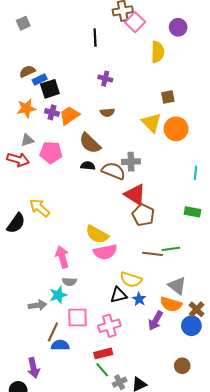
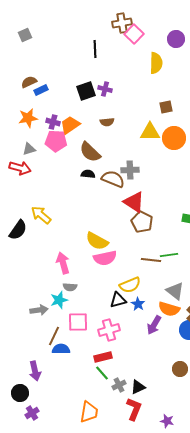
black square: (50, 89) -> (86, 91), moved
yellow triangle: (151, 123) -> (150, 132), turned -45
pink pentagon: (51, 152) -> (56, 141), moved
yellow semicircle: (131, 280) -> (130, 285), turned -40

